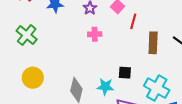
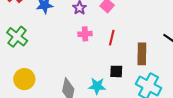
red line: (133, 21) -> (112, 38), moved
brown rectangle: (153, 43) -> (142, 54), moved

